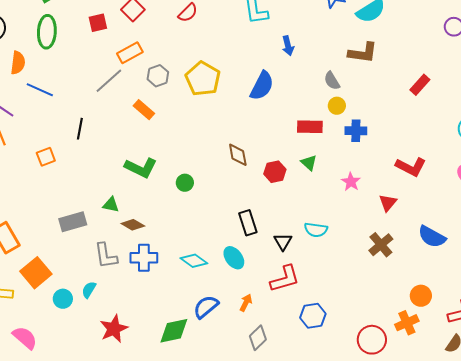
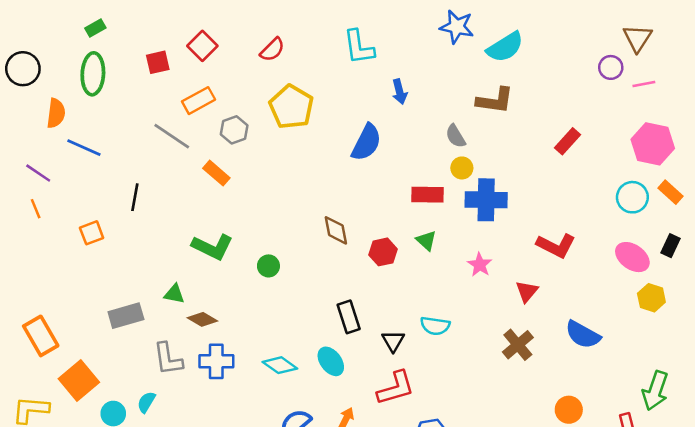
yellow pentagon: (203, 79) -> (291, 107), moved
gray line: (109, 81) -> (172, 136), turned 76
blue cross: (356, 131) -> (486, 200), size x1.5

